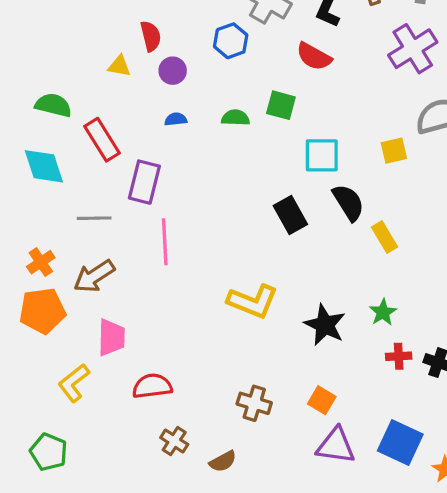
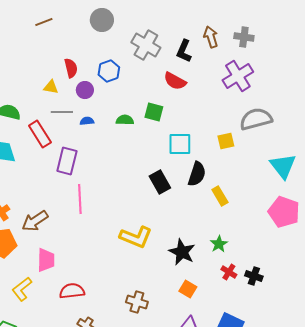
blue hexagon: (231, 41) -> (109, 71), moved
black semicircle: (348, 202) -> (197, 174), turned 50
gray line: (94, 218) -> (62, 112), moved
red cross: (399, 356) -> (229, 272), turned 35
orange square: (322, 400) -> (188, 289), moved

